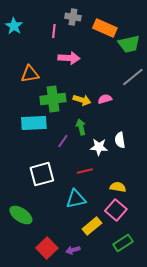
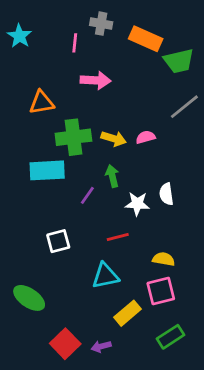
white square: (42, 174) -> (58, 241), size x0.7
pink square: (116, 210) -> (161, 291), turned 35

